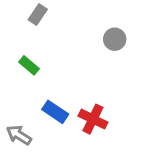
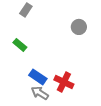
gray arrow: (19, 135) -> (40, 93), moved

